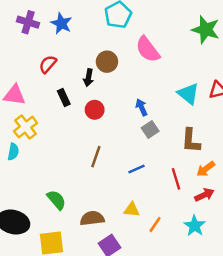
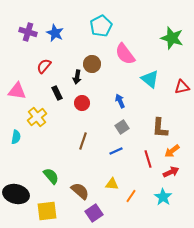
cyan triangle: (188, 94) -> (150, 79), moved
yellow cross: (26, 127) -> (37, 117), moved
gray square: (150, 130) -> (122, 127), moved
brown semicircle: (92, 218) -> (80, 191), turned 48

